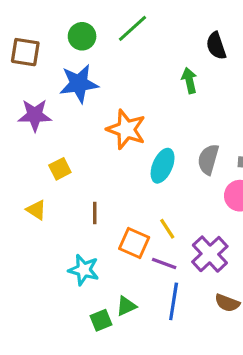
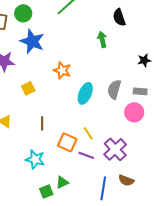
green circle: (82, 36) -> (23, 13), moved
blue star: (79, 84) -> (32, 41), turned 30
orange star: (126, 129) -> (62, 70), size x0.7
yellow square: (60, 169) -> (28, 88), moved
blue line: (174, 301) -> (103, 188), moved

